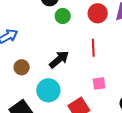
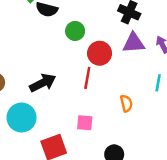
red circle: (98, 13) -> (100, 53), moved
green circle: (63, 16) -> (75, 31), moved

